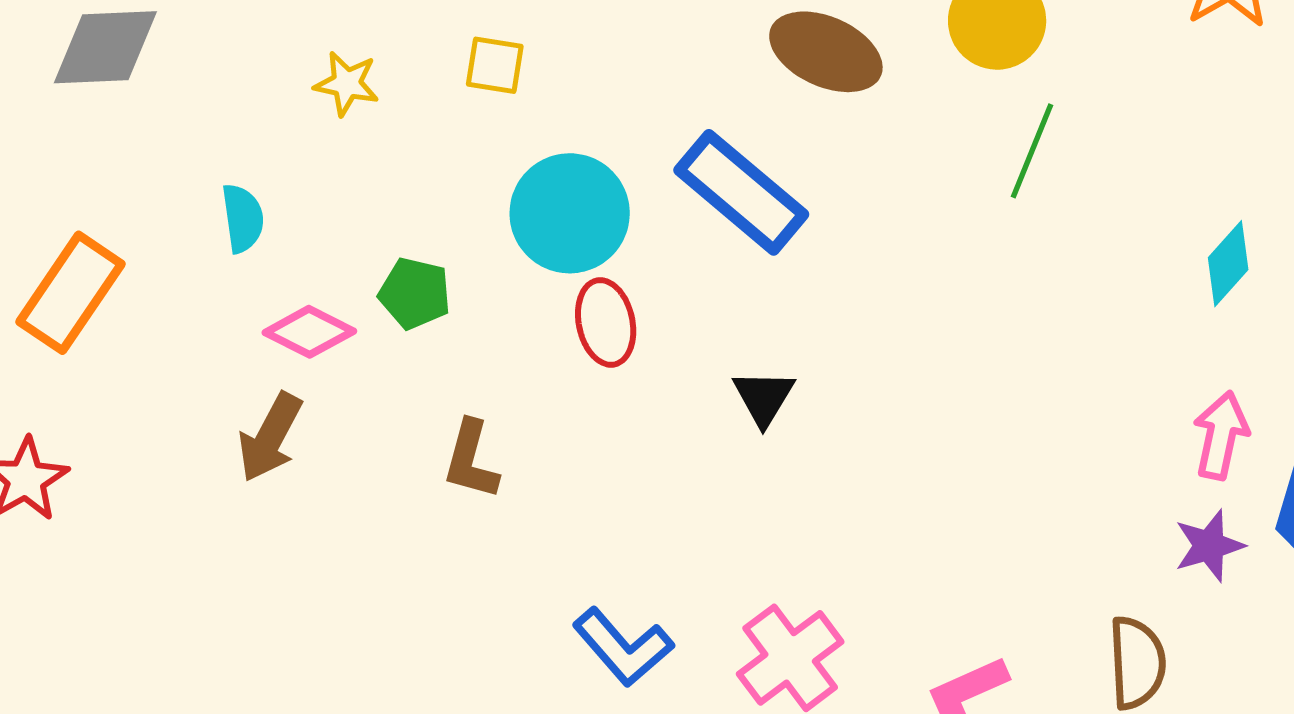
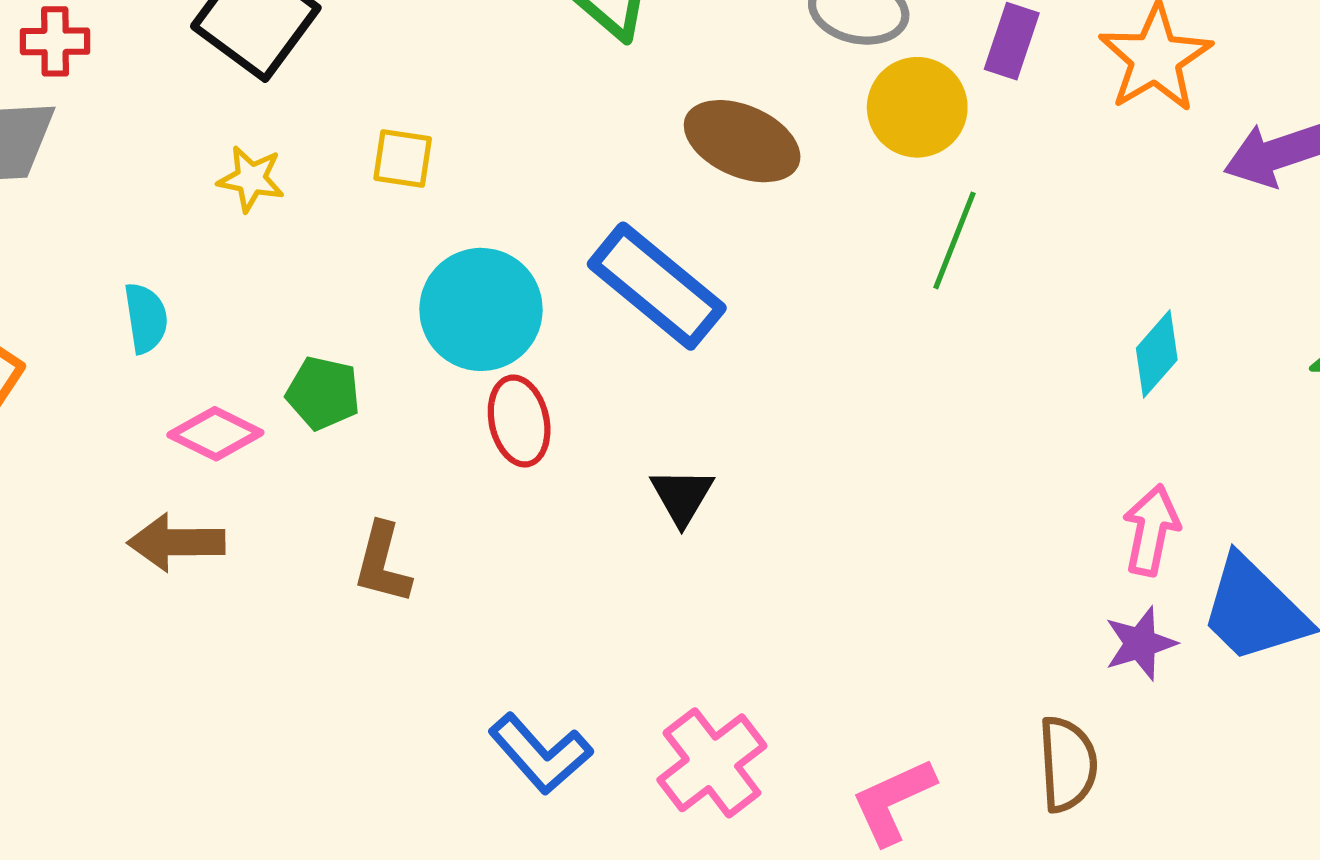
brown arrow: (270, 437) -> (176, 542), turned 62

